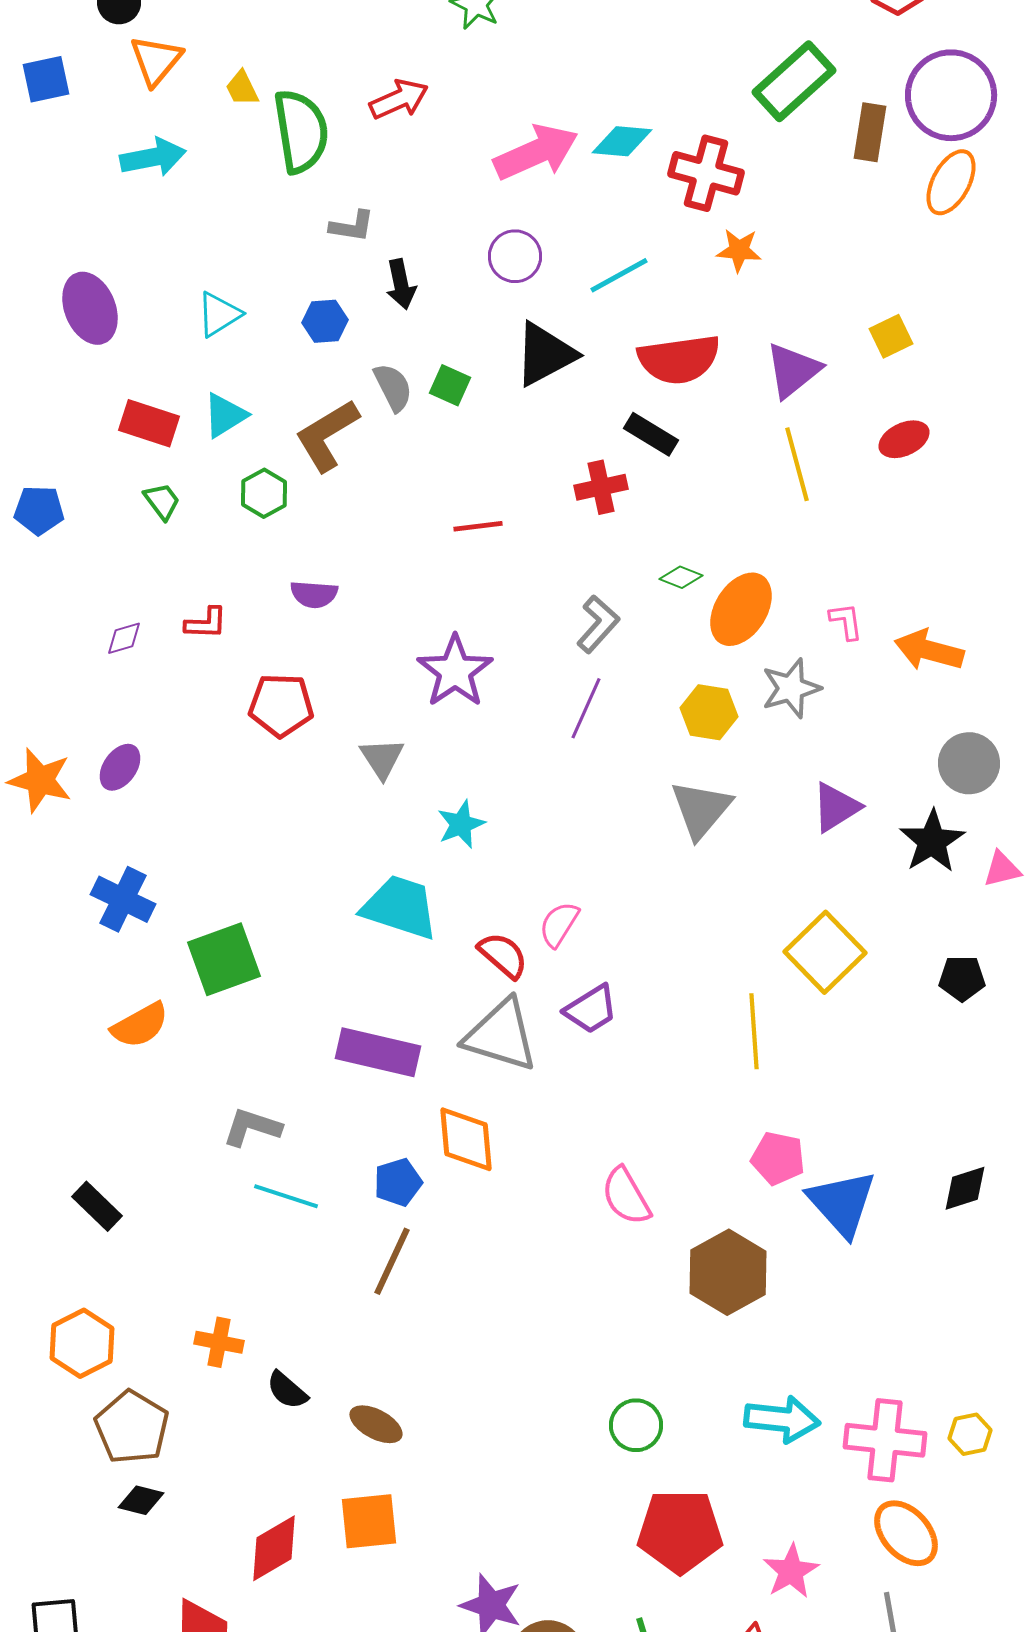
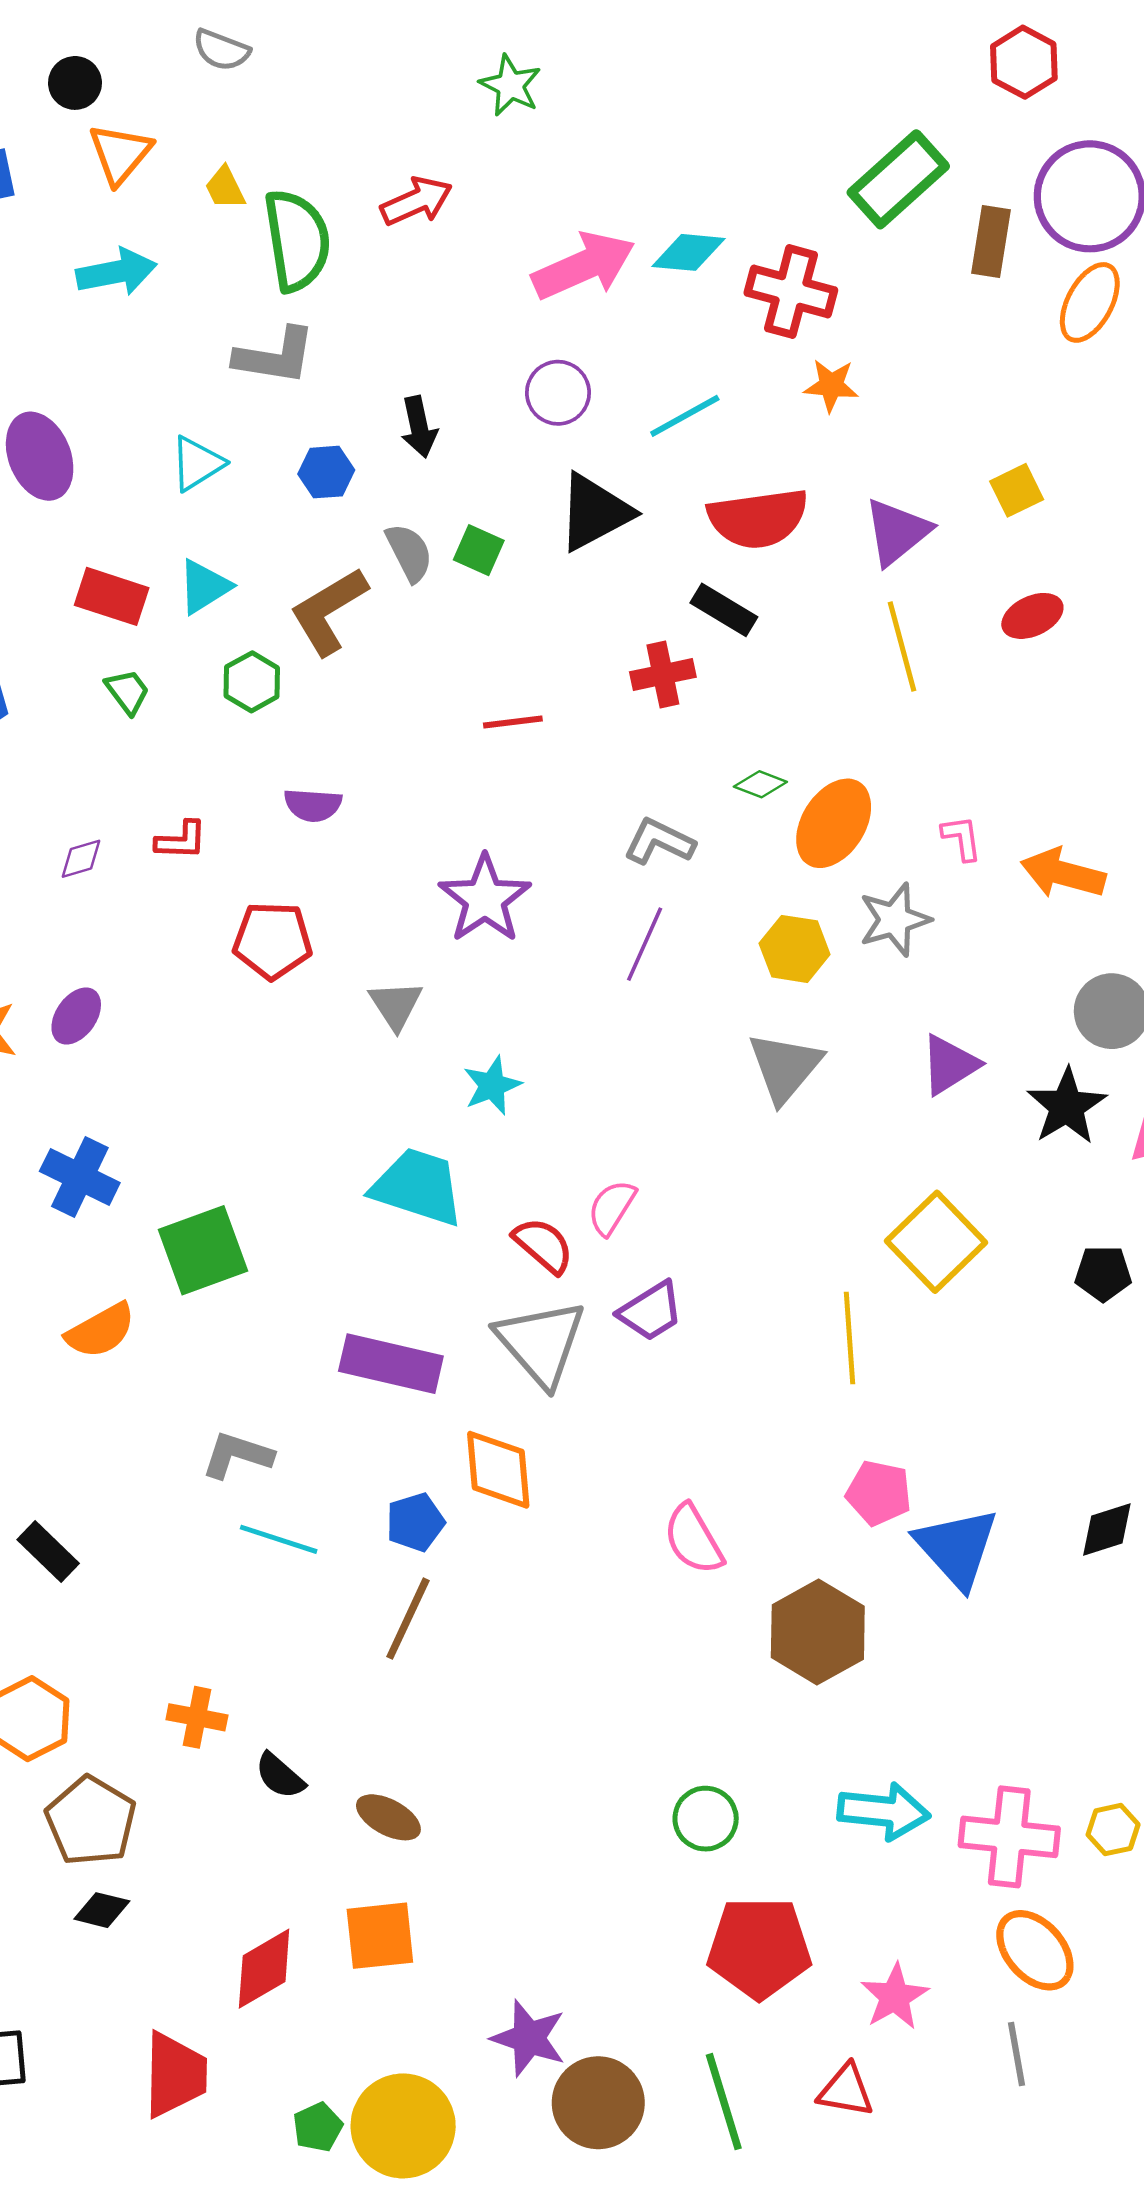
gray L-shape: (352, 226) -> (275, 356), moved, size x1.5
gray L-shape: (598, 624) -> (659, 842), turned -106
gray triangle: (501, 1035) -> (541, 1343), turned 32

